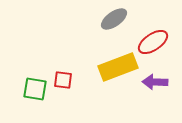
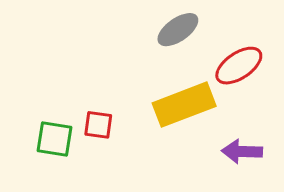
purple arrow: (155, 82) -> (242, 151), moved

